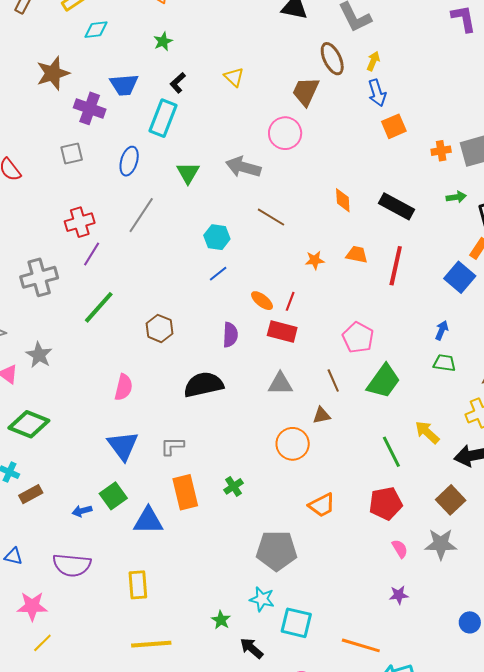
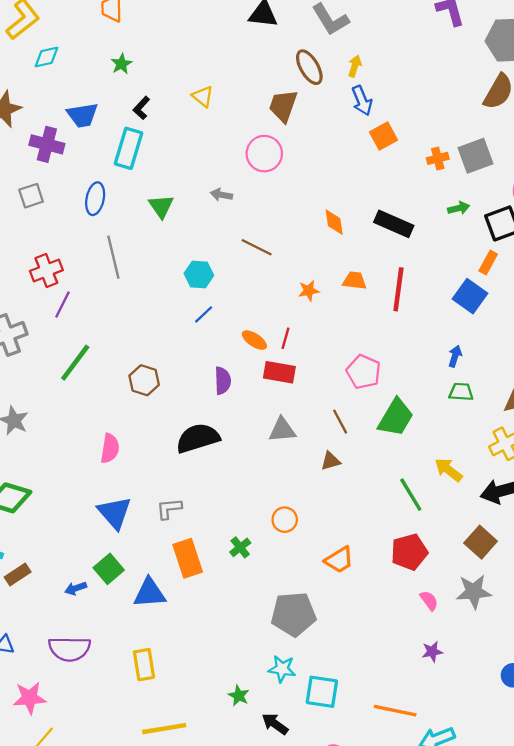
gray arrow: (243, 167) -> (221, 195), size x0.6
gray line: (141, 215) -> (113, 257), turned -42
orange circle: (293, 444) -> (285, 520), moved, size x0.7

